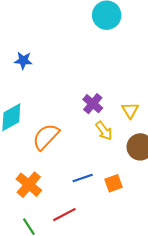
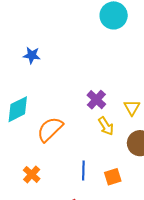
blue line: (83, 178) -> (83, 170), turned -72
orange cross: (29, 185) -> (32, 174), size x0.7

